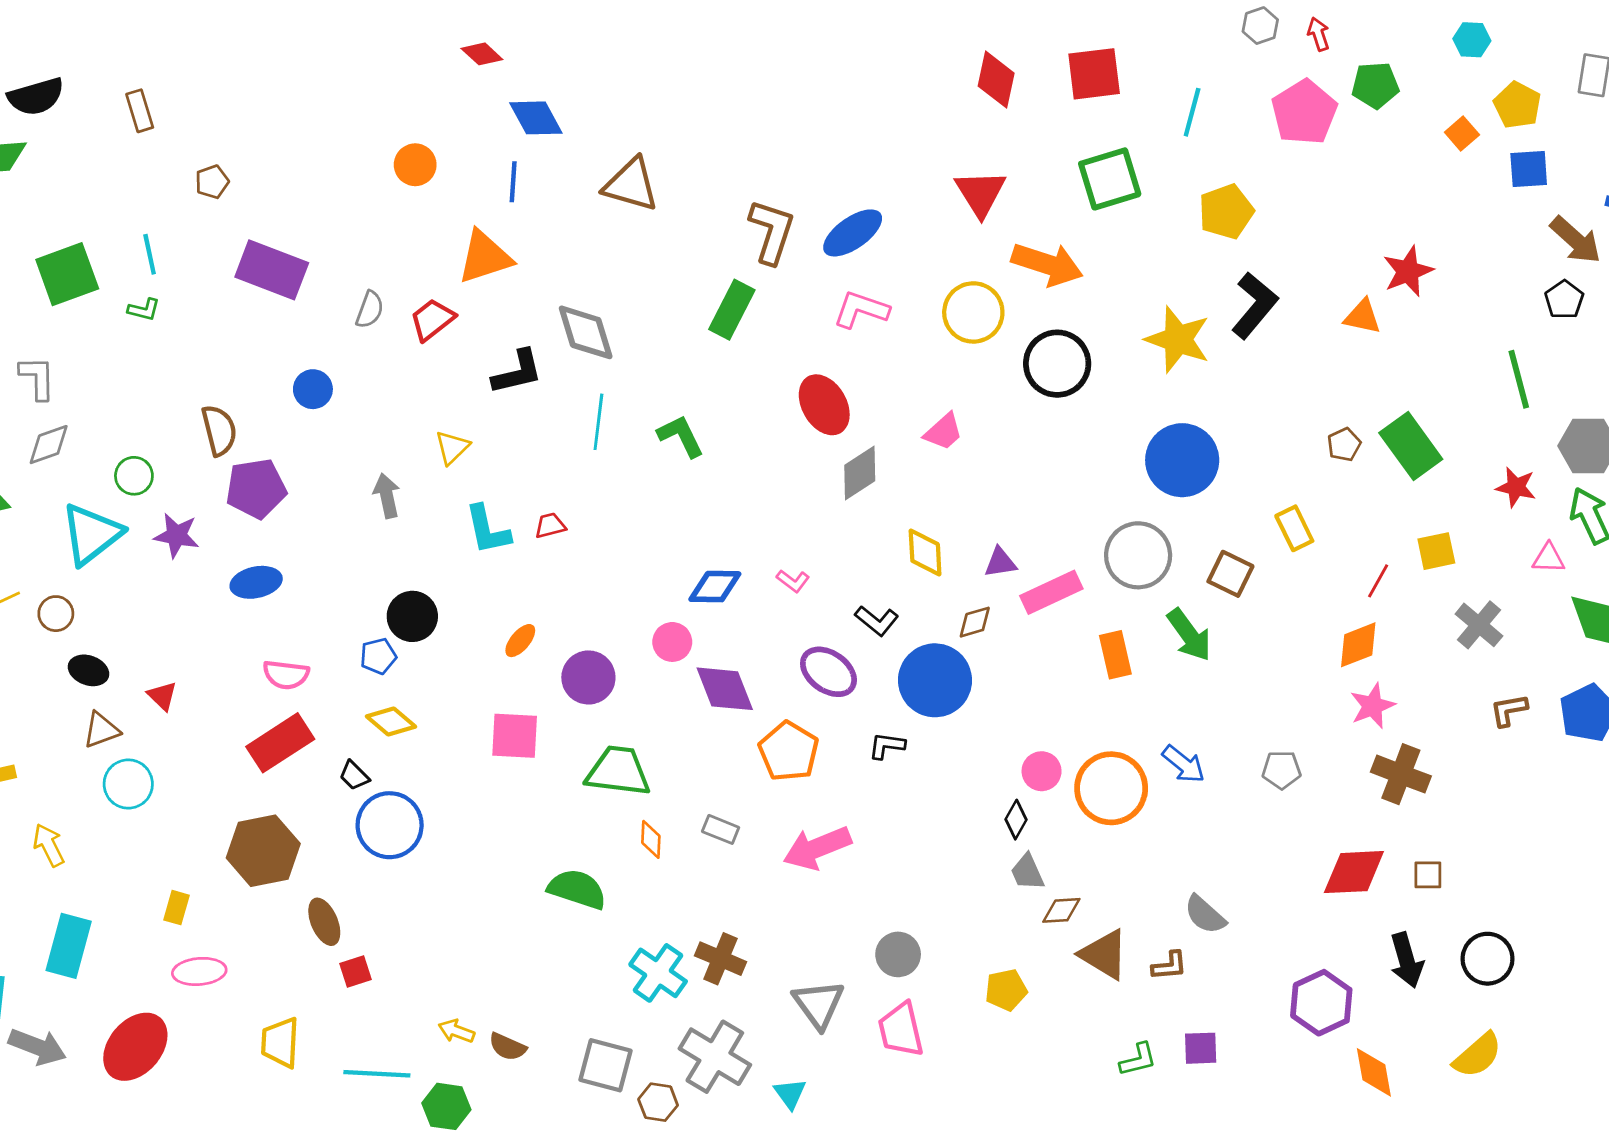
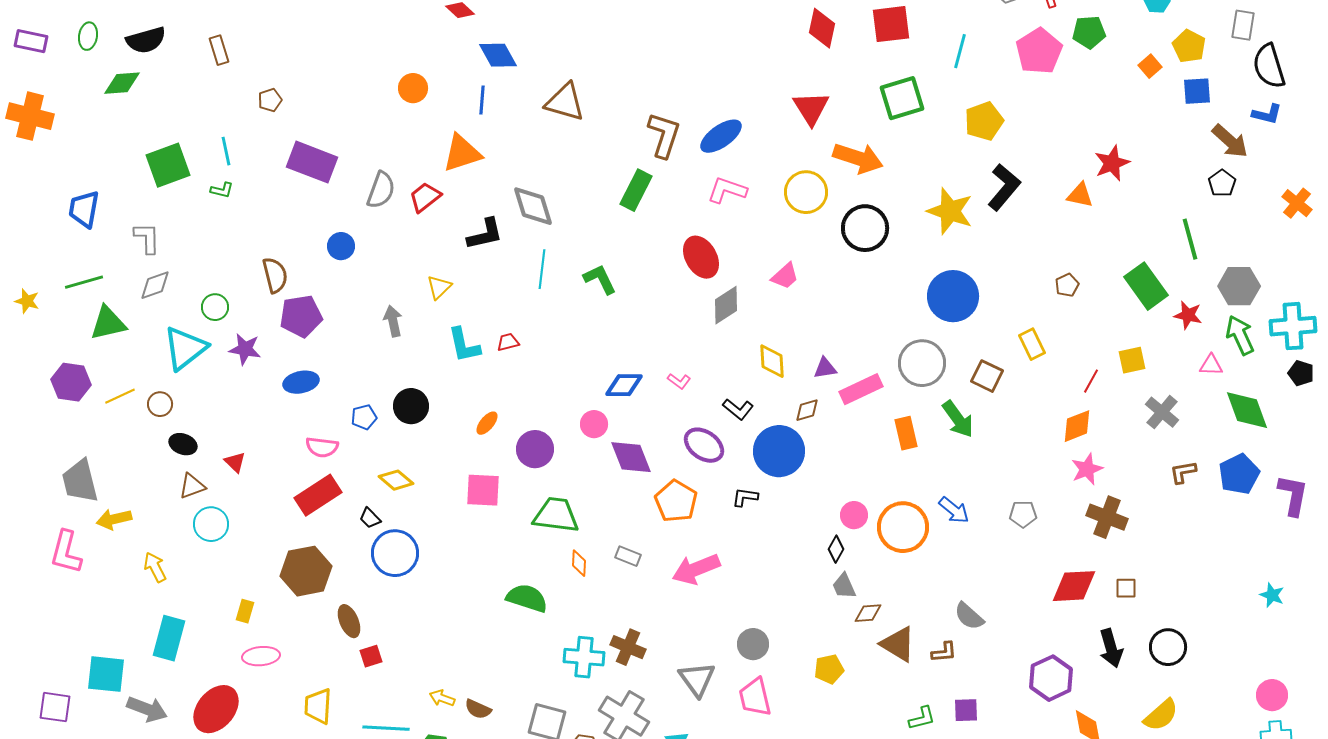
gray semicircle: (370, 310) -> (381, 190), size x1.4
green rectangle: (1411, 446) -> (1146, 286), moved
blue pentagon: (378, 656) -> (364, 417), moved
cyan cross: (658, 973) -> (584, 657), turned -30

